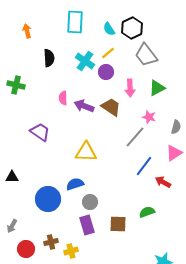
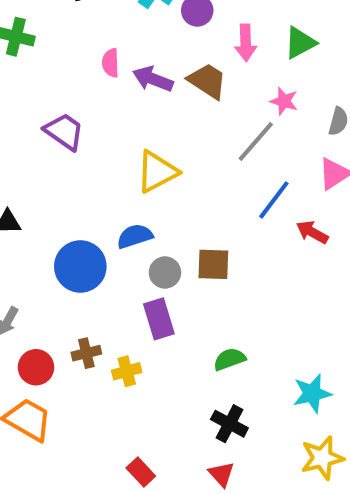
yellow triangle: (86, 152) -> (157, 172), turned -30
green semicircle: (147, 212) -> (229, 359), moved
brown square: (118, 224) -> (213, 264), moved

